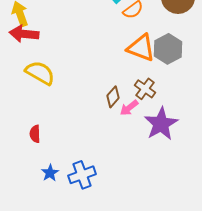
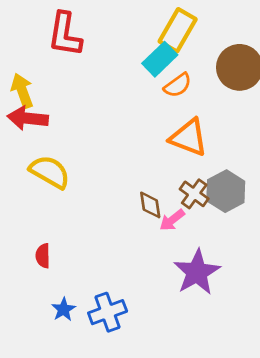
gray hexagon: (168, 49) -> (226, 191), moved
brown diamond: (113, 97) -> (150, 205), turned -50
purple star: (161, 124) -> (197, 272), moved

